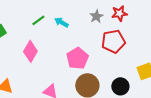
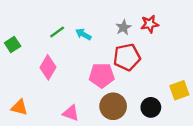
red pentagon: (113, 41) -> (127, 57), moved
pink pentagon: (77, 58) -> (102, 75), turned 30

